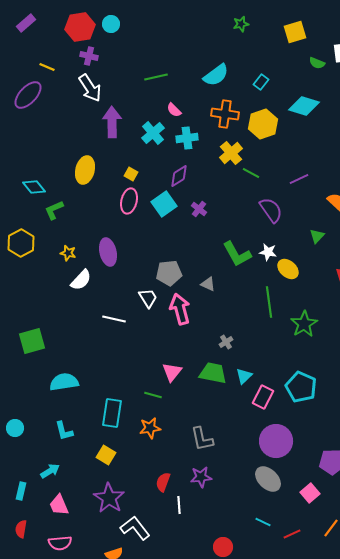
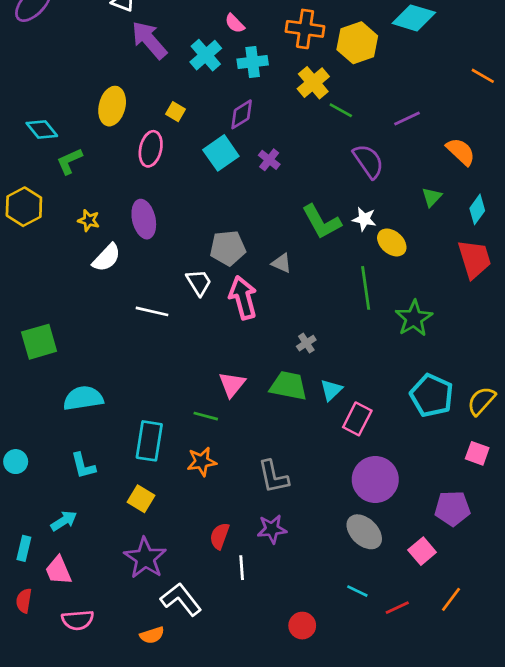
purple arrow: (112, 122) -> (149, 40), turned -40
pink ellipse: (129, 201) -> (151, 149), moved
cyan pentagon: (301, 387) -> (432, 395), moved
pink trapezoid: (59, 505) -> (58, 570), moved

